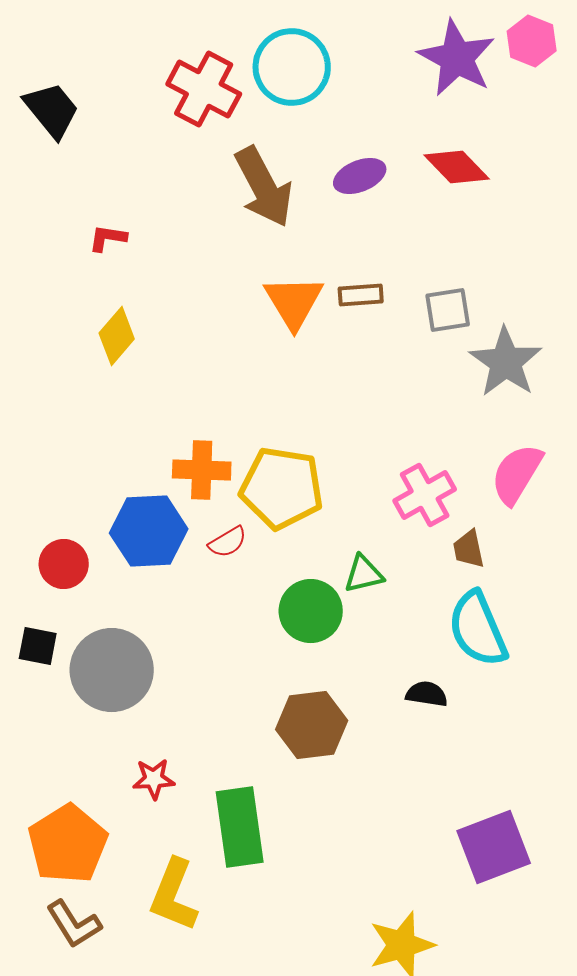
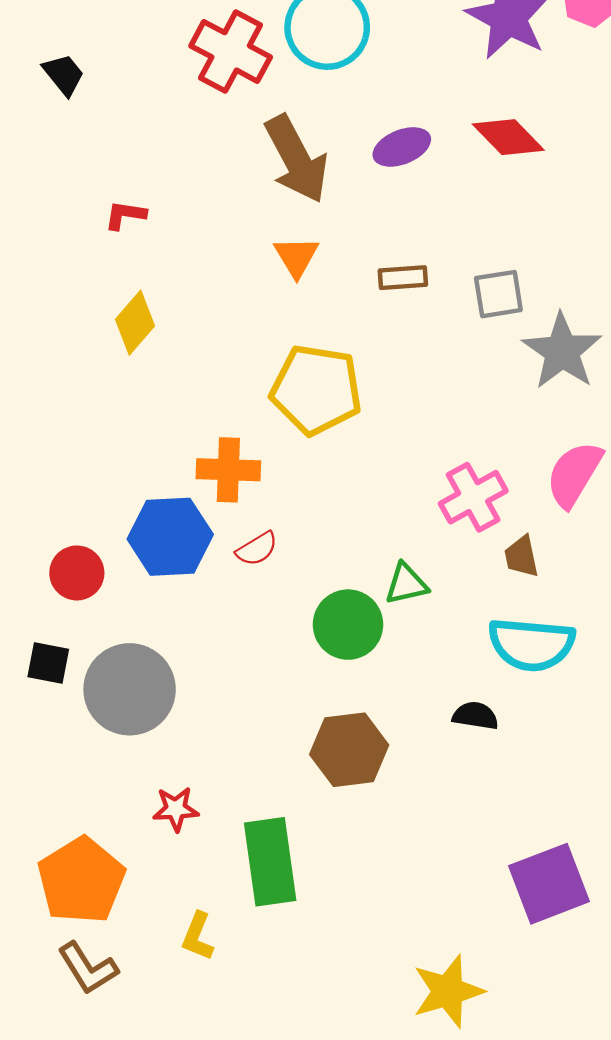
black trapezoid: (52, 110) -> (64, 75), size x0.7
orange triangle: (294, 302) -> (296, 257), moved, size x0.7
yellow pentagon: (282, 488) -> (316, 390), moved
cyan semicircle: (478, 629) -> (531, 644), turned -62
yellow L-shape: (174, 895) -> (198, 936), size x0.6

